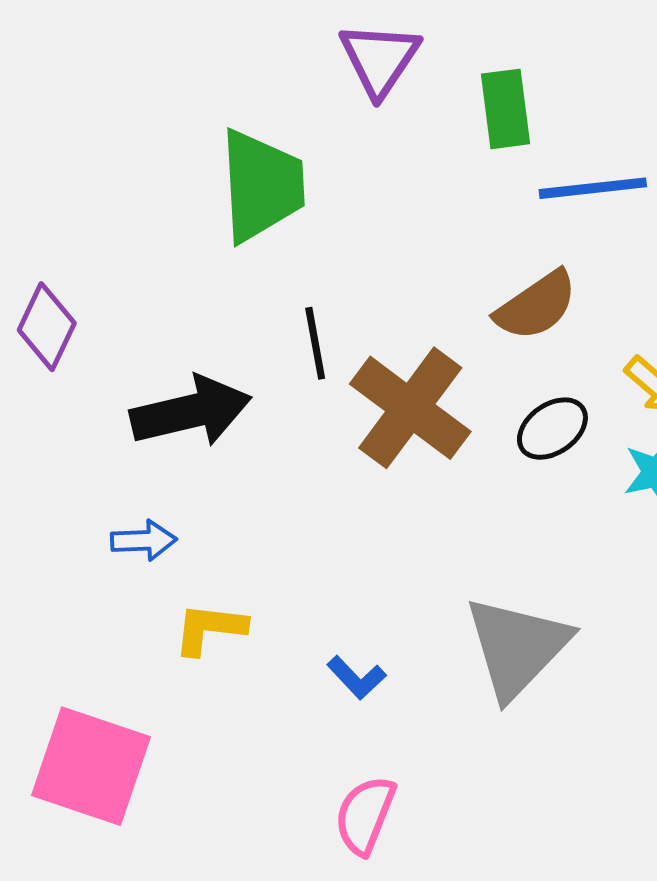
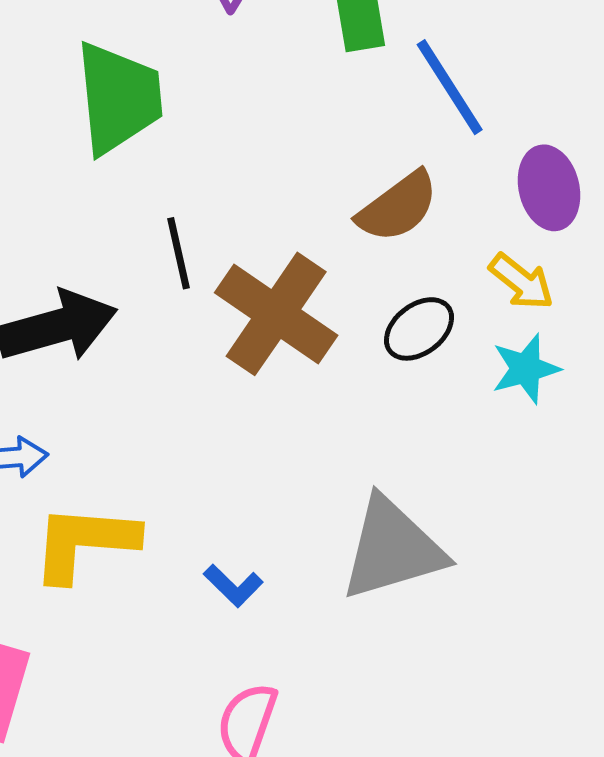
blue line: (593, 188) -> (450, 87), turned 66
yellow L-shape: (210, 629) -> (84, 543), size x1.5
gray triangle: (517, 647) -> (392, 549), turned 32

